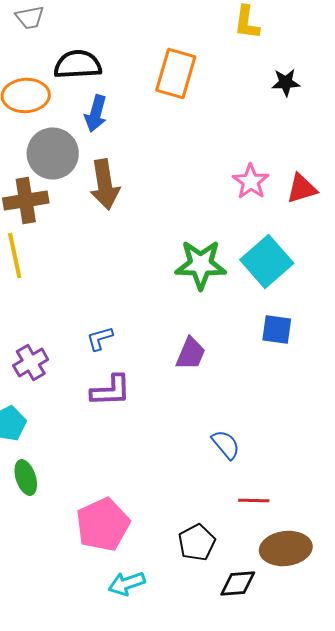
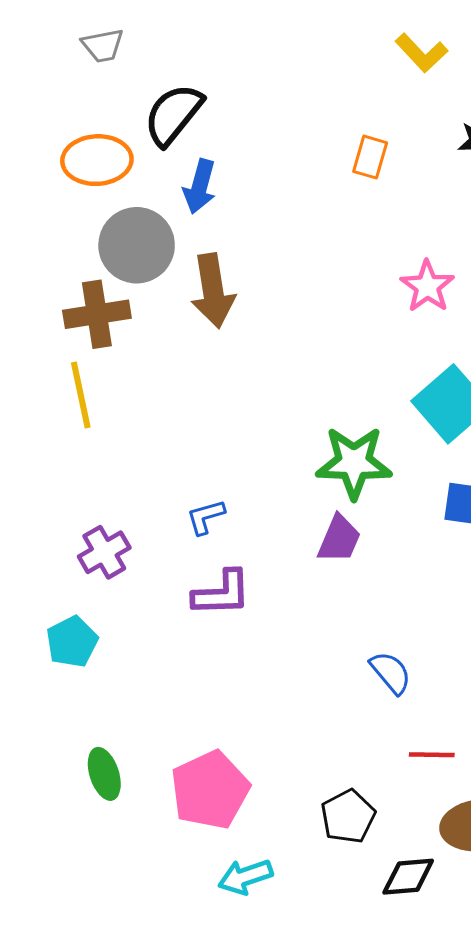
yellow L-shape: (247, 22) -> (421, 53), turned -51
black semicircle: (78, 64) -> (173, 115), turned -48
orange rectangle: (176, 74) -> (370, 157), moved, size x0.6
green star: (201, 264) -> (354, 463), moved
green ellipse: (26, 478) -> (104, 774), moved

